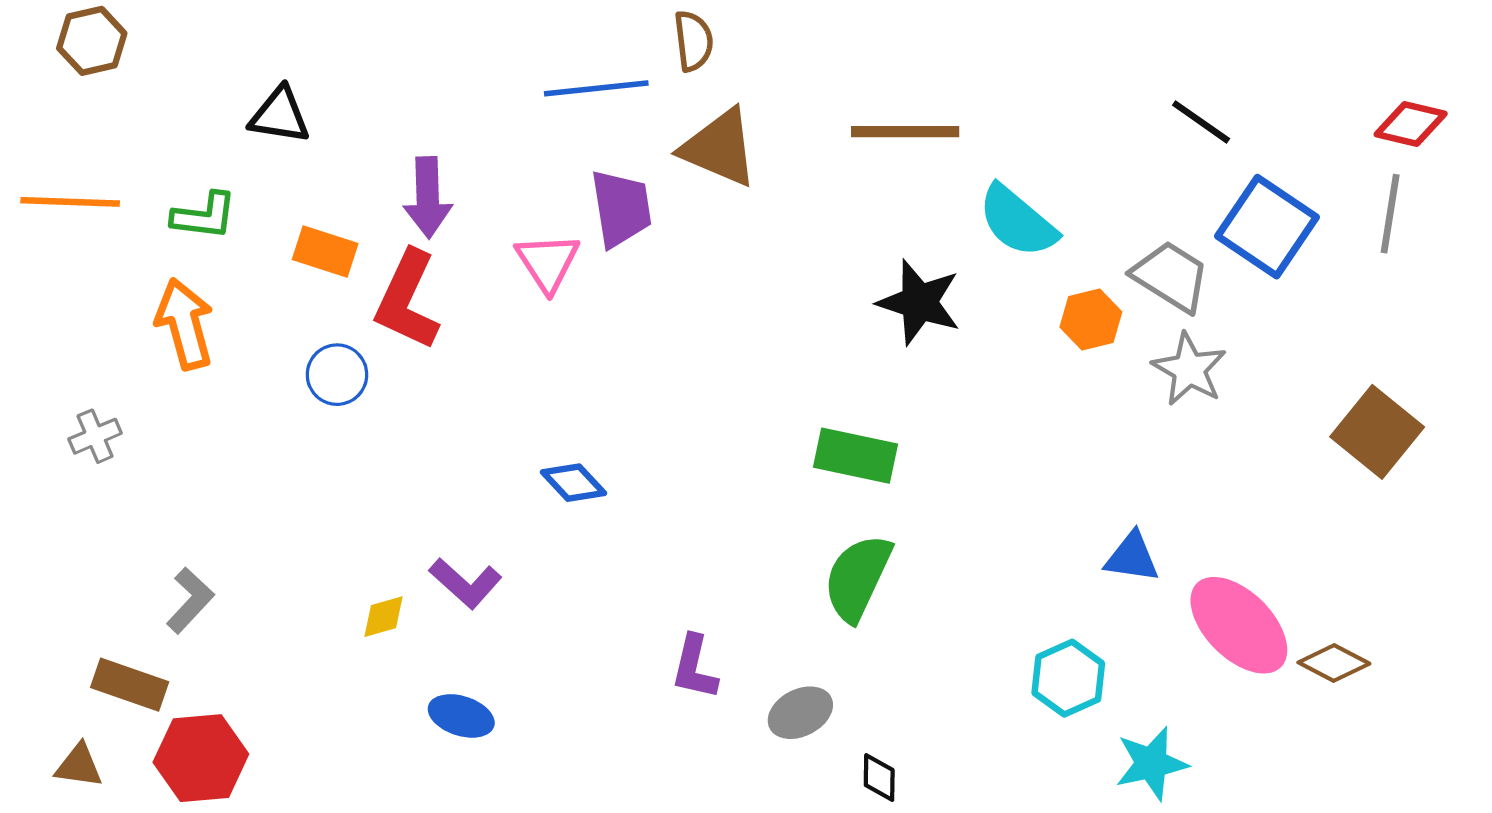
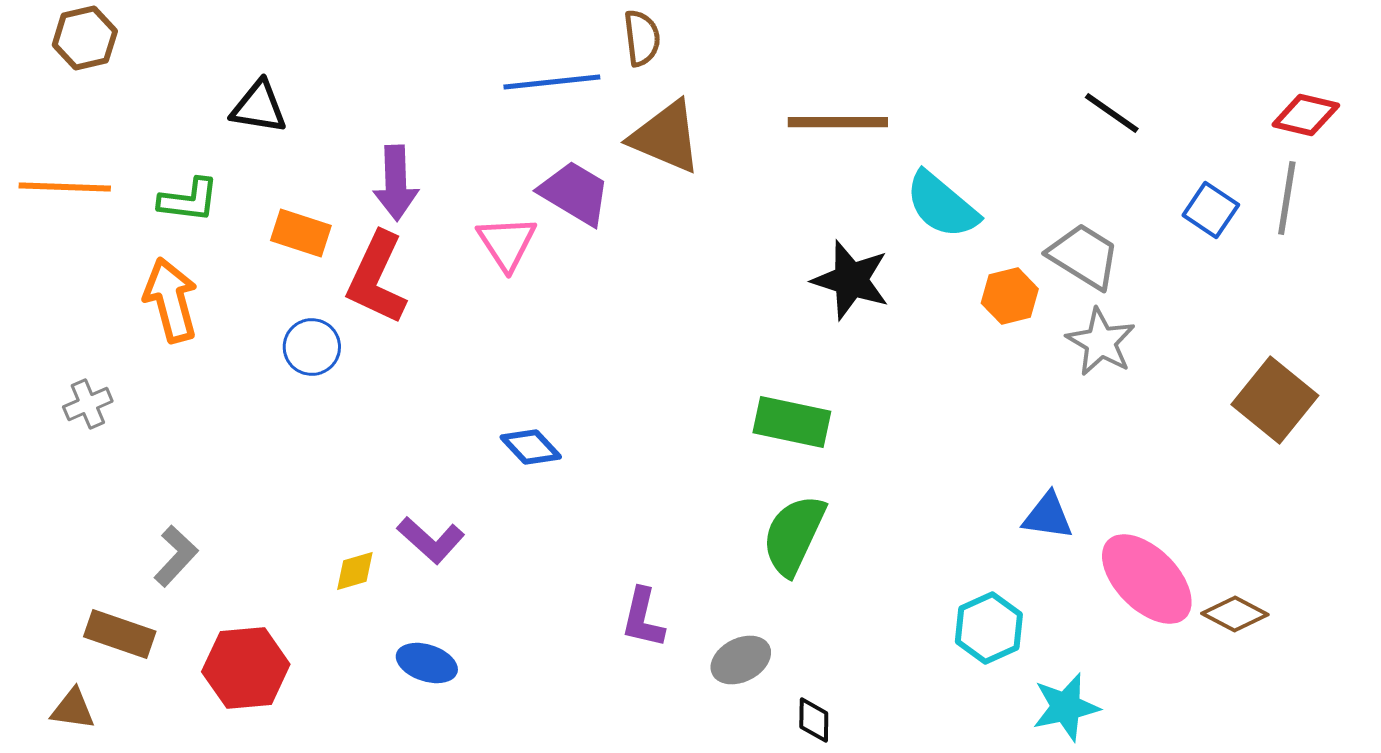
purple trapezoid: (621, 208) -> (575, 193), turned -50
blue square: (1267, 227) -> (1211, 210), moved, size x0.6
red hexagon: (201, 758) -> (246, 668), moved

